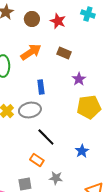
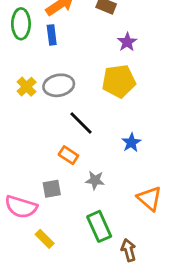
blue rectangle: (41, 87) -> (52, 35), moved
yellow pentagon: (89, 107) -> (119, 81), moved

